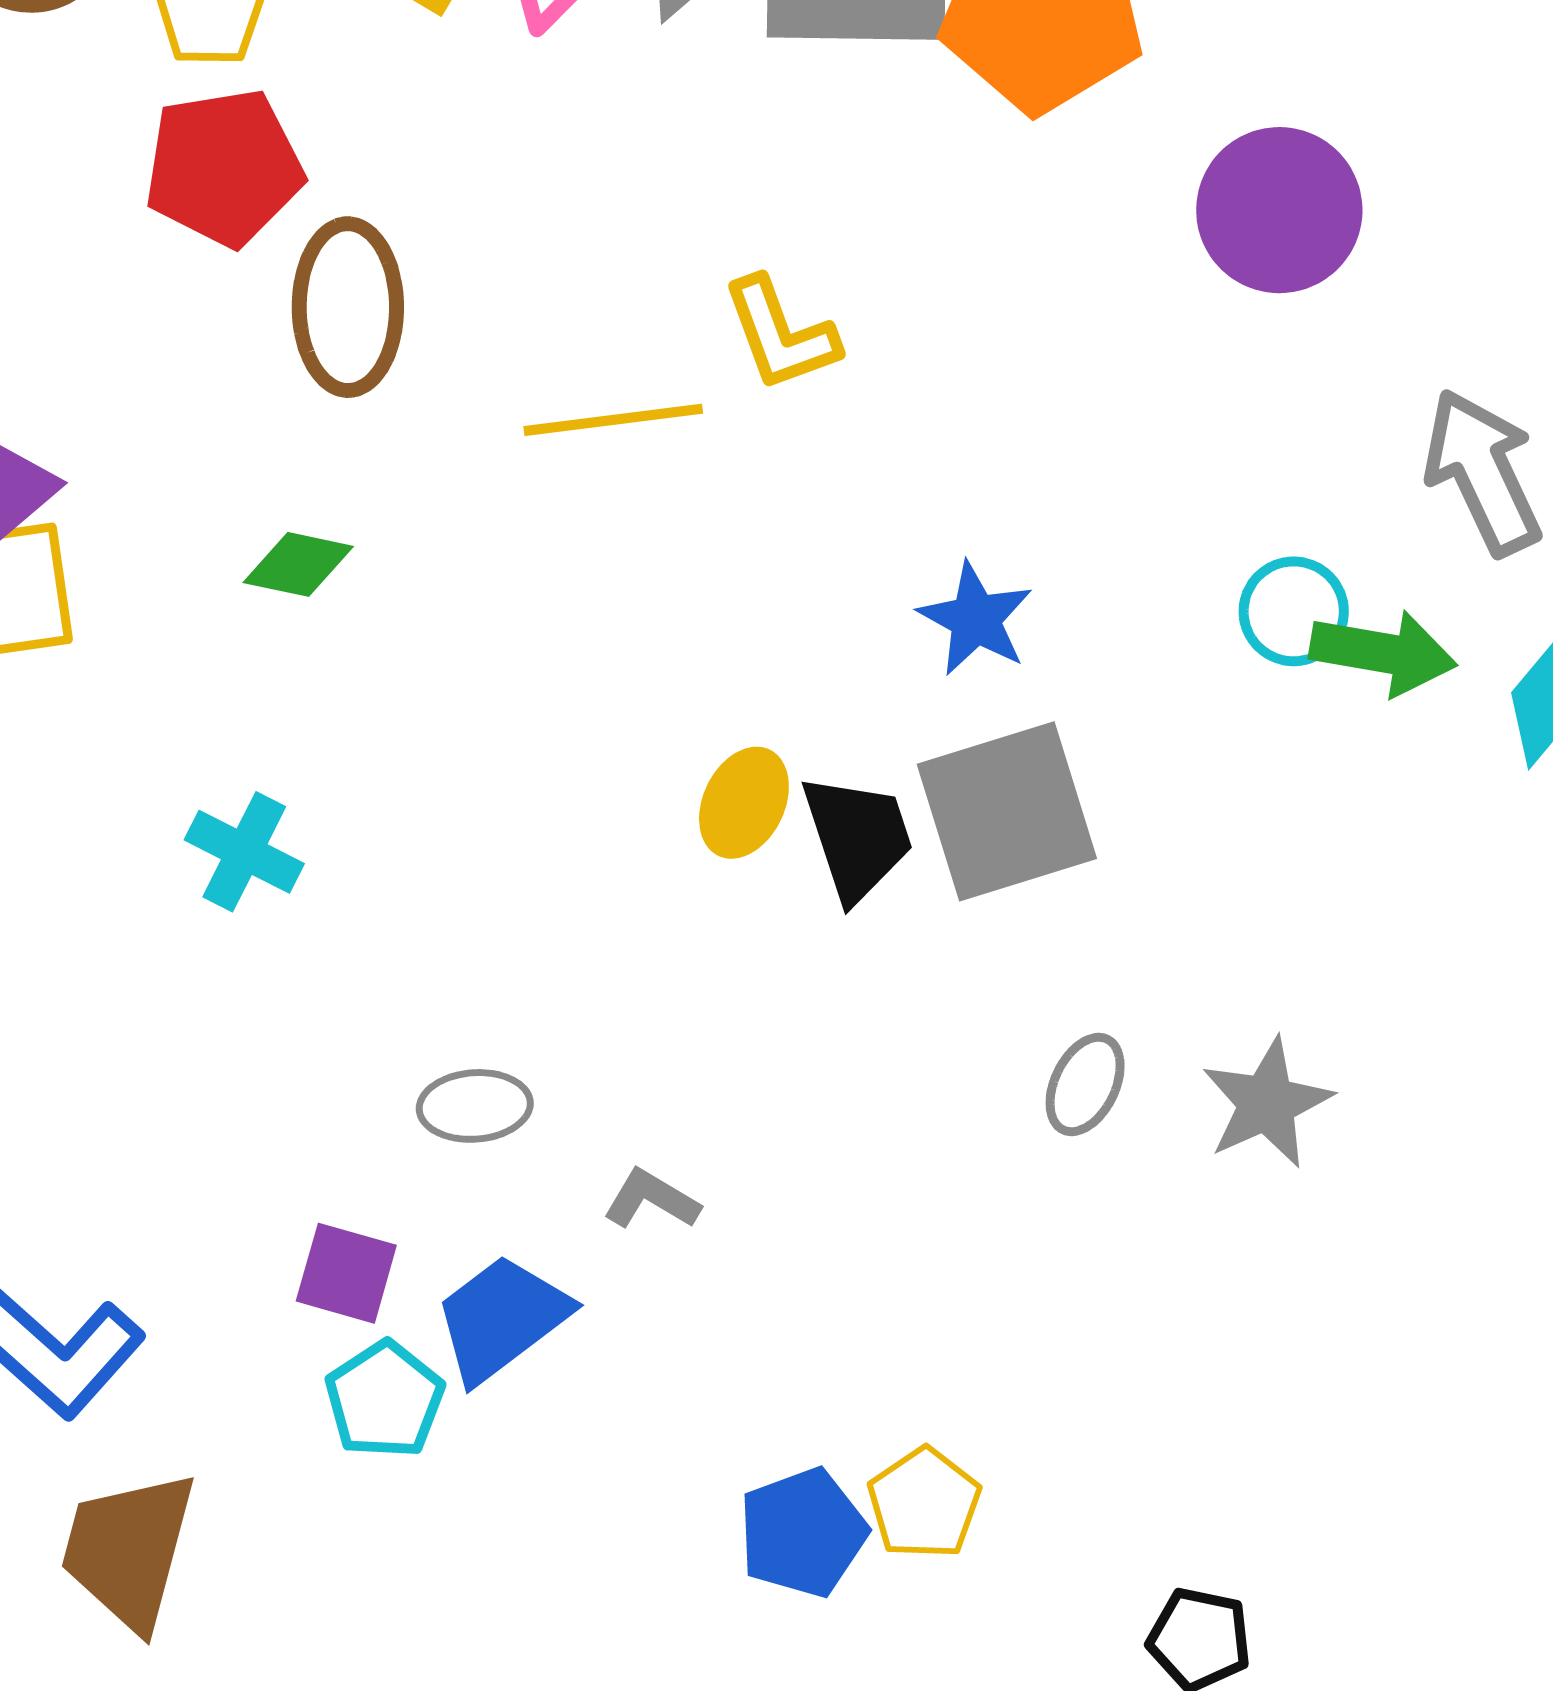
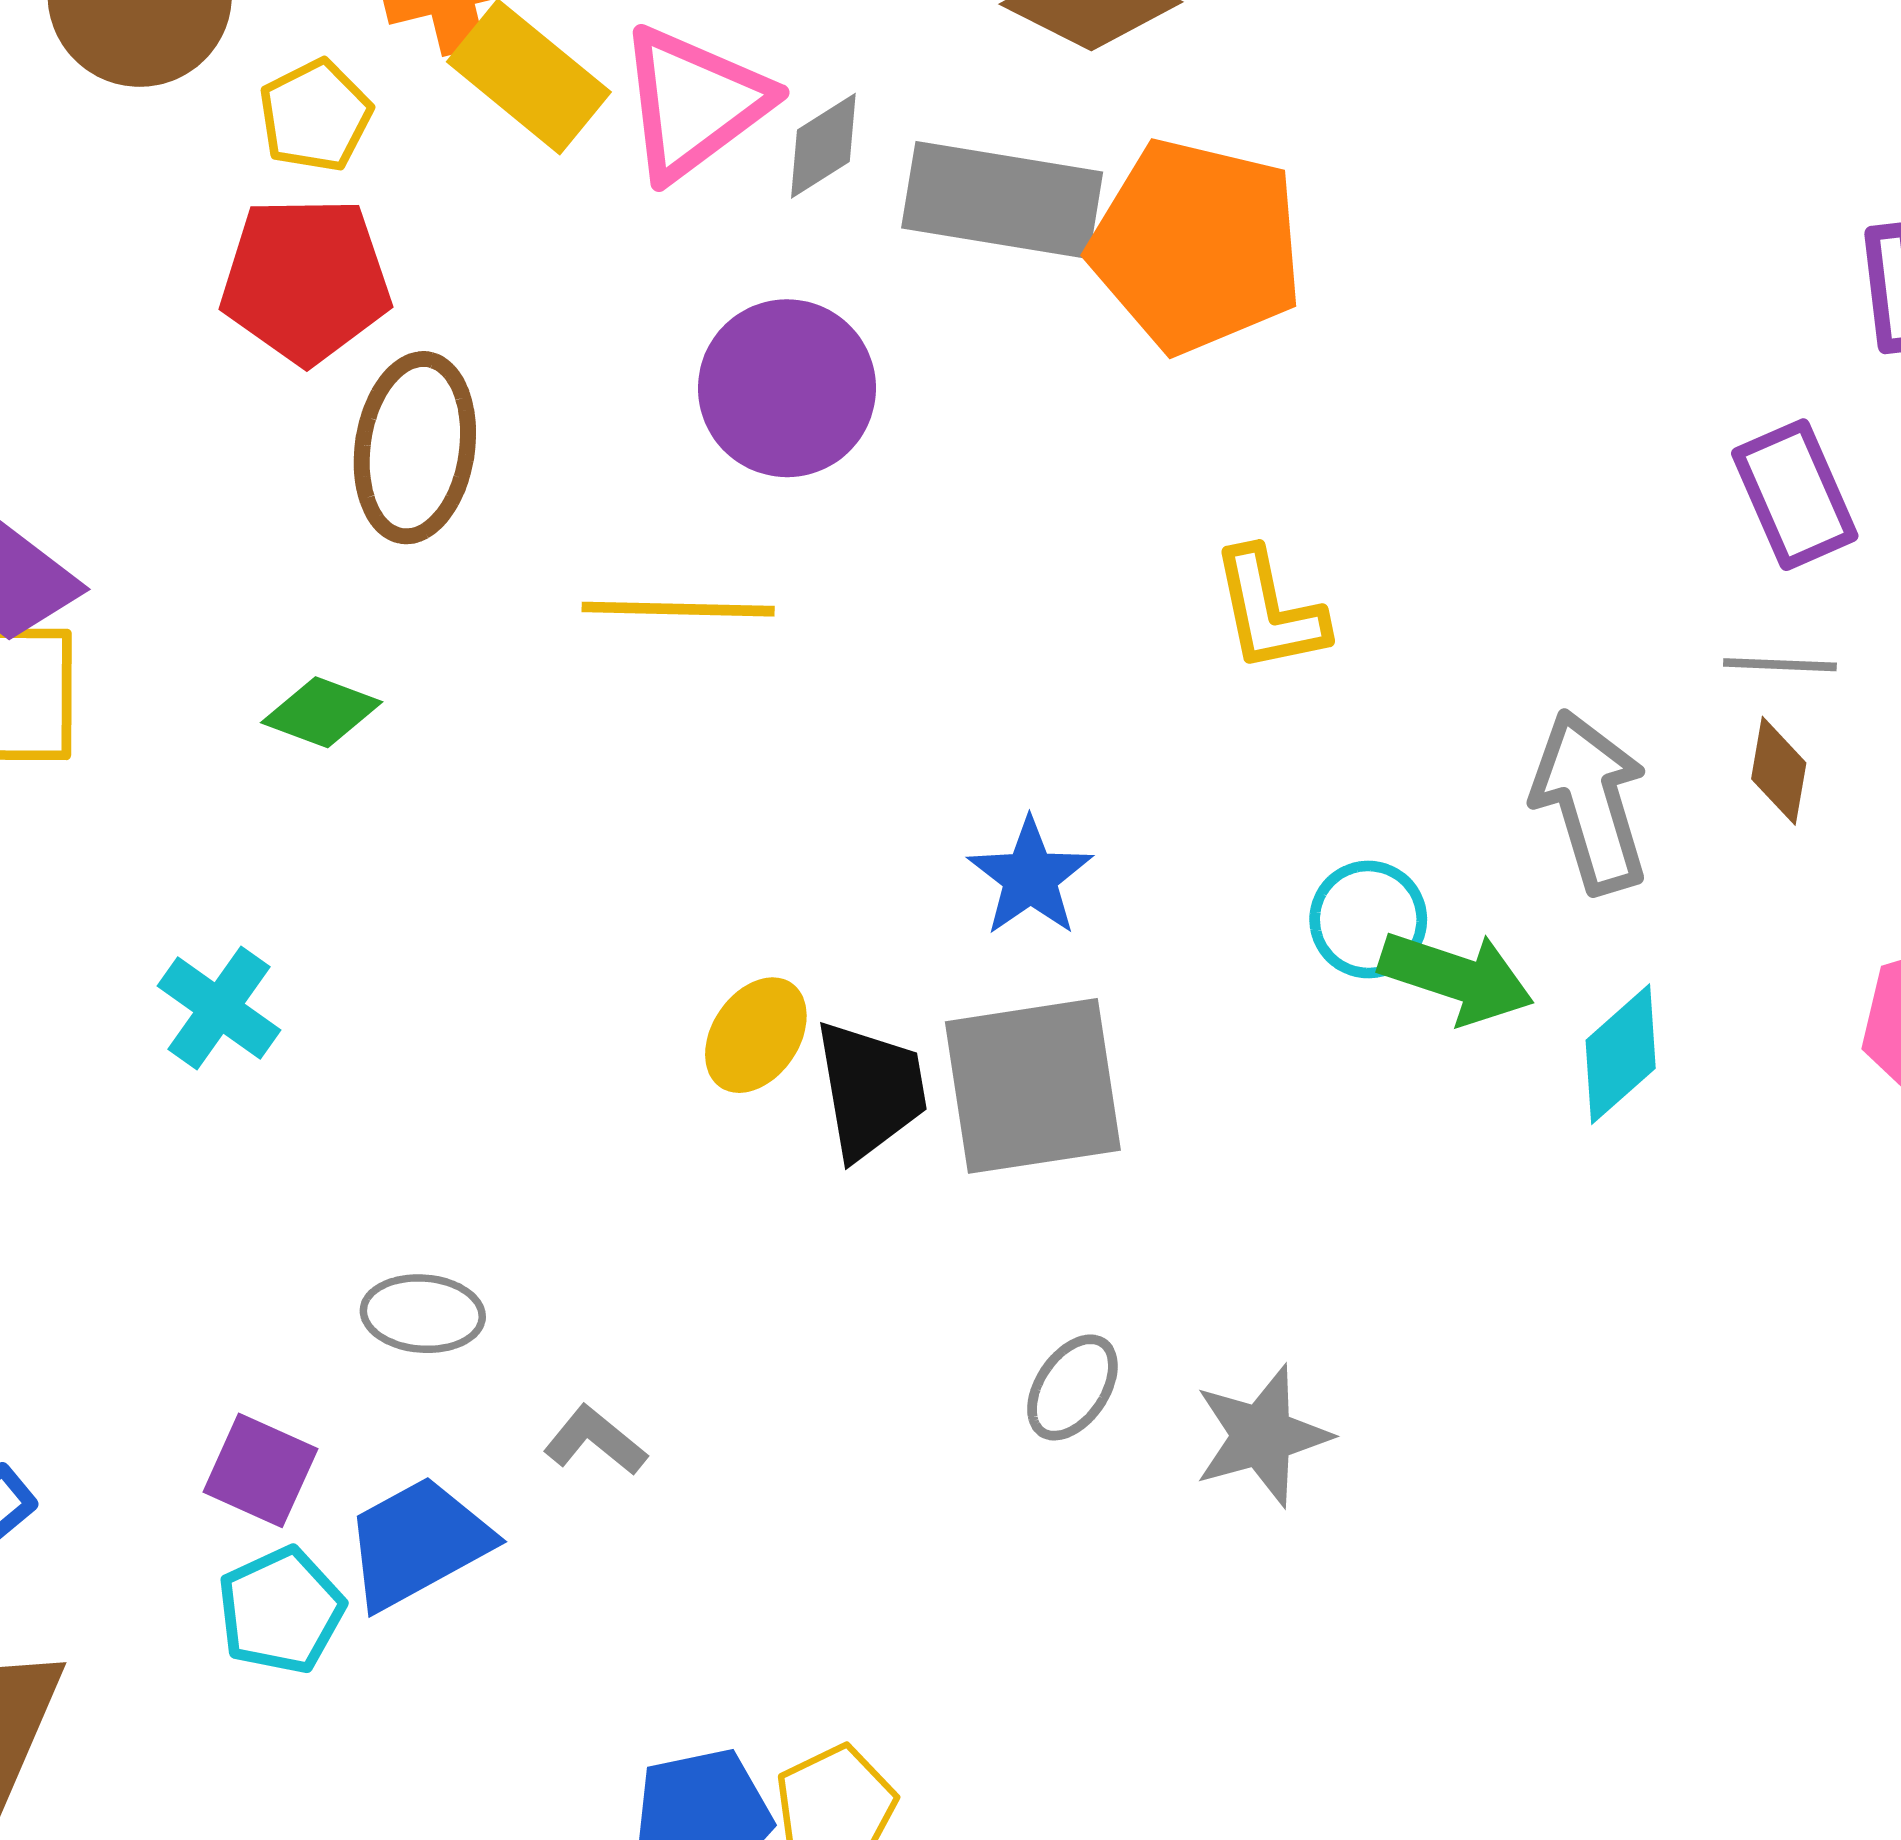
purple circle: (1279, 210) -> (787, 388), moved
yellow L-shape: (781, 334) -> (1269, 610), moved

